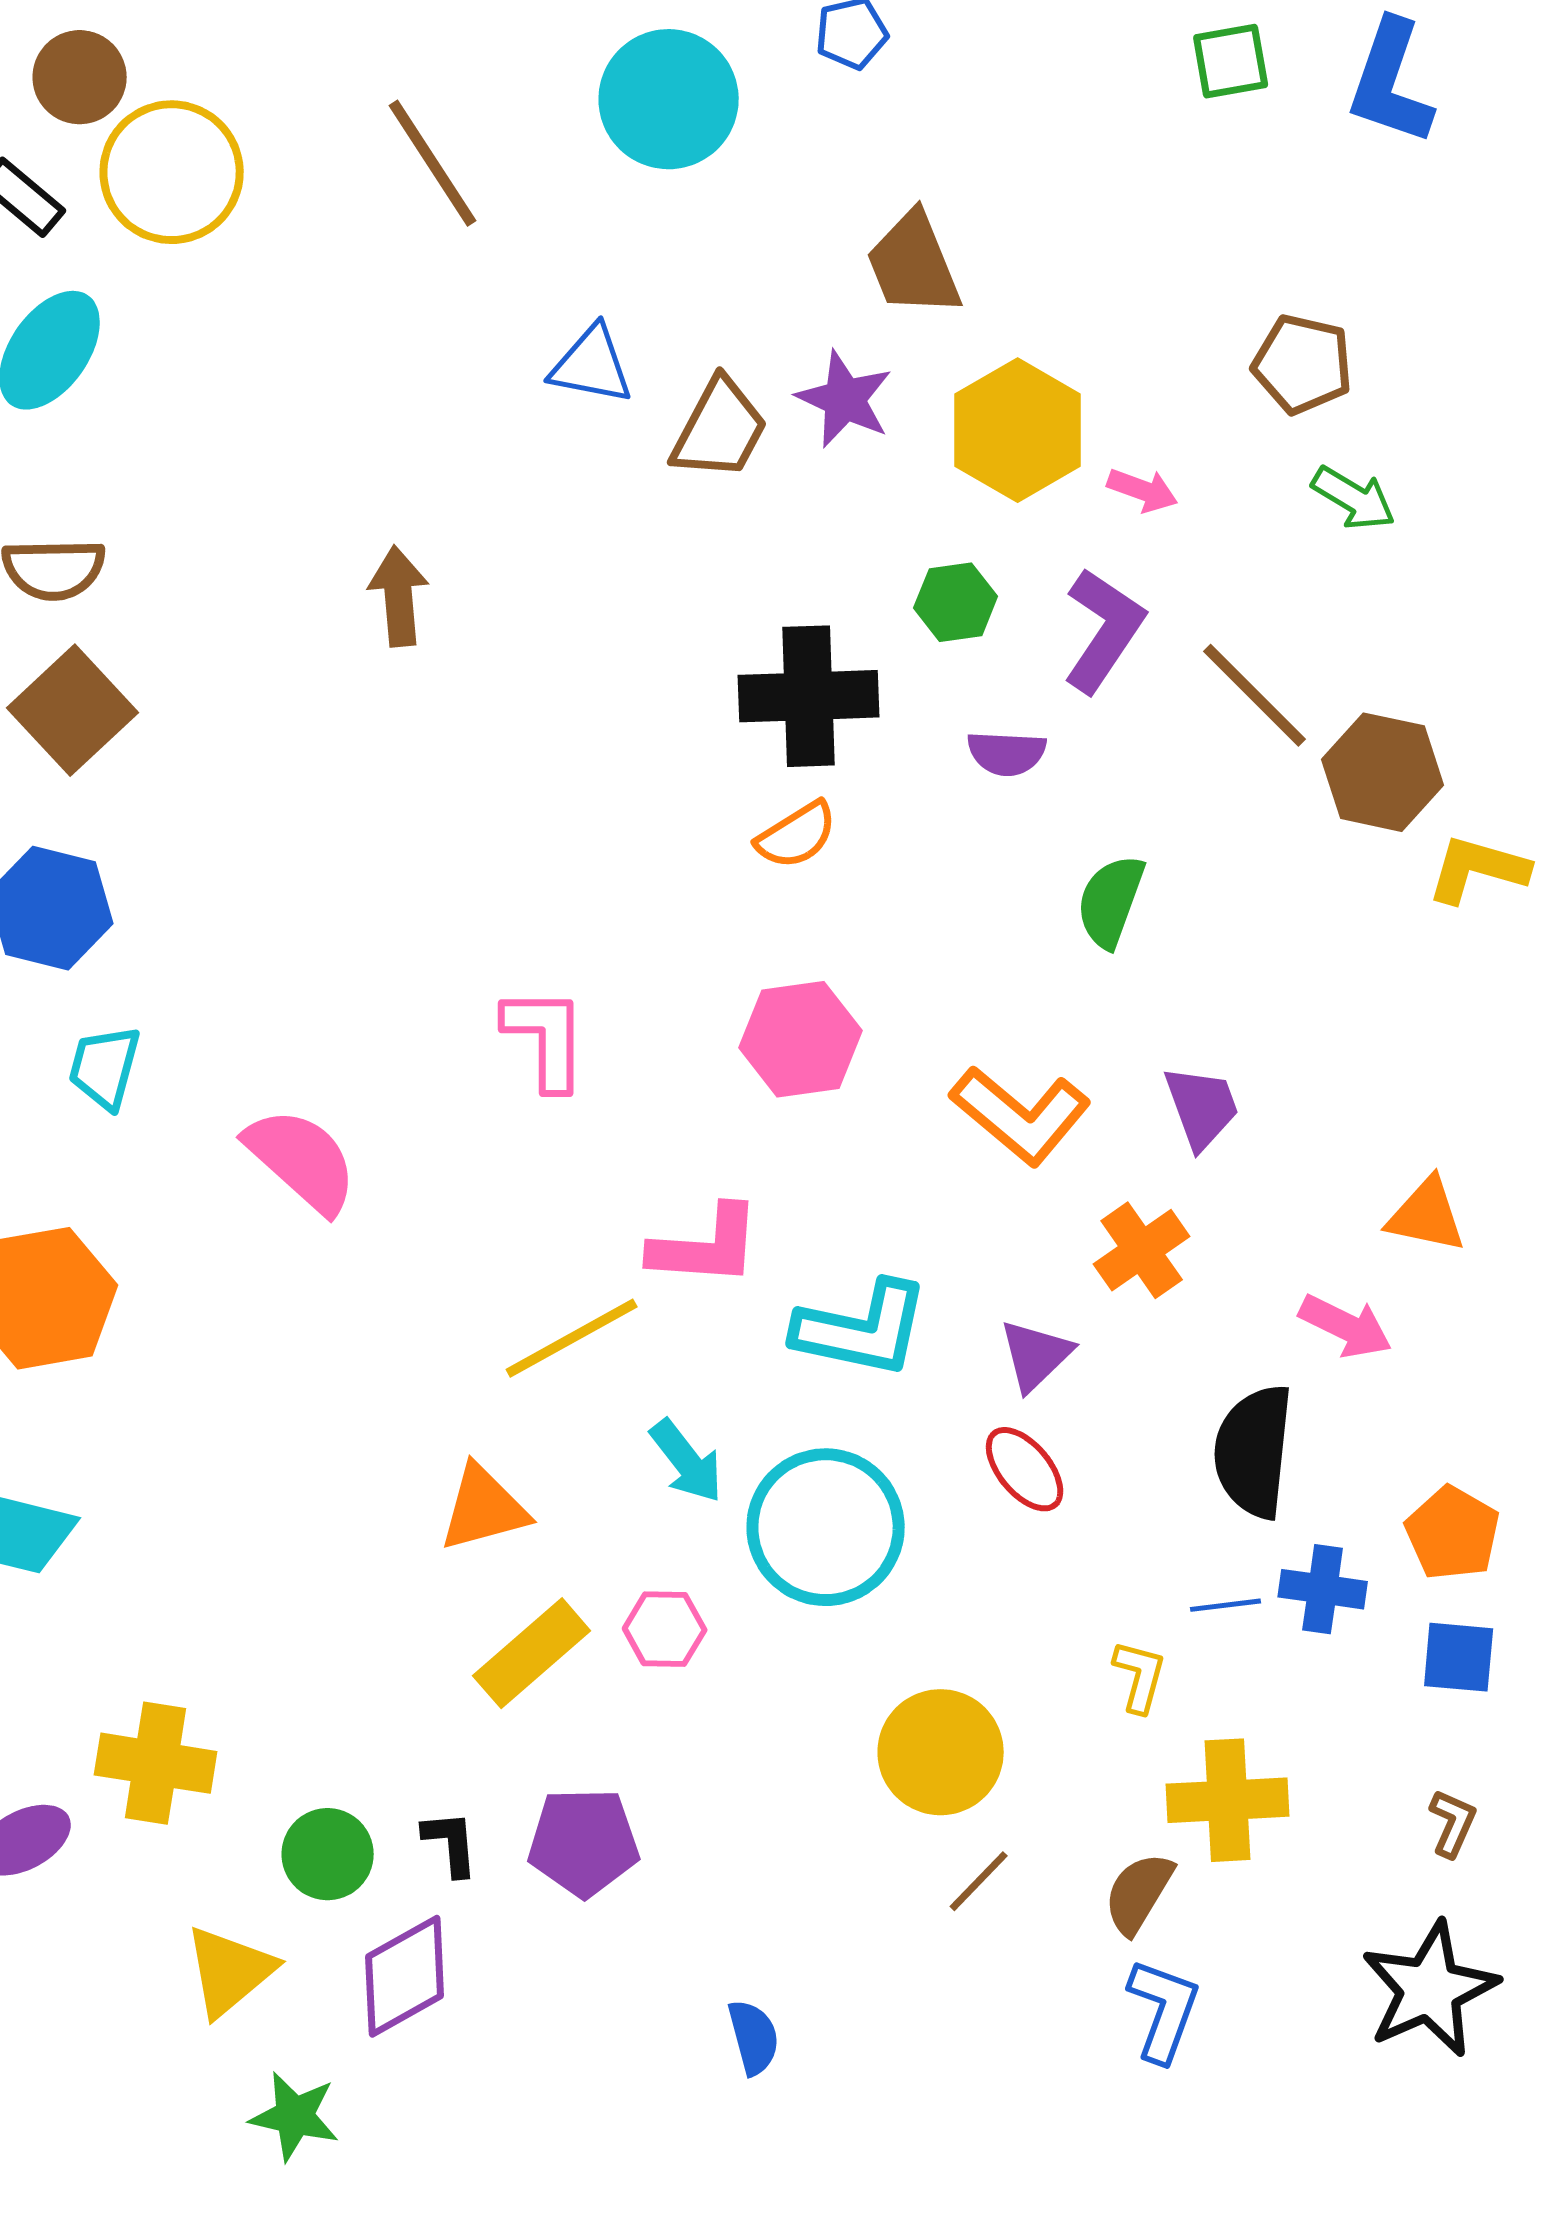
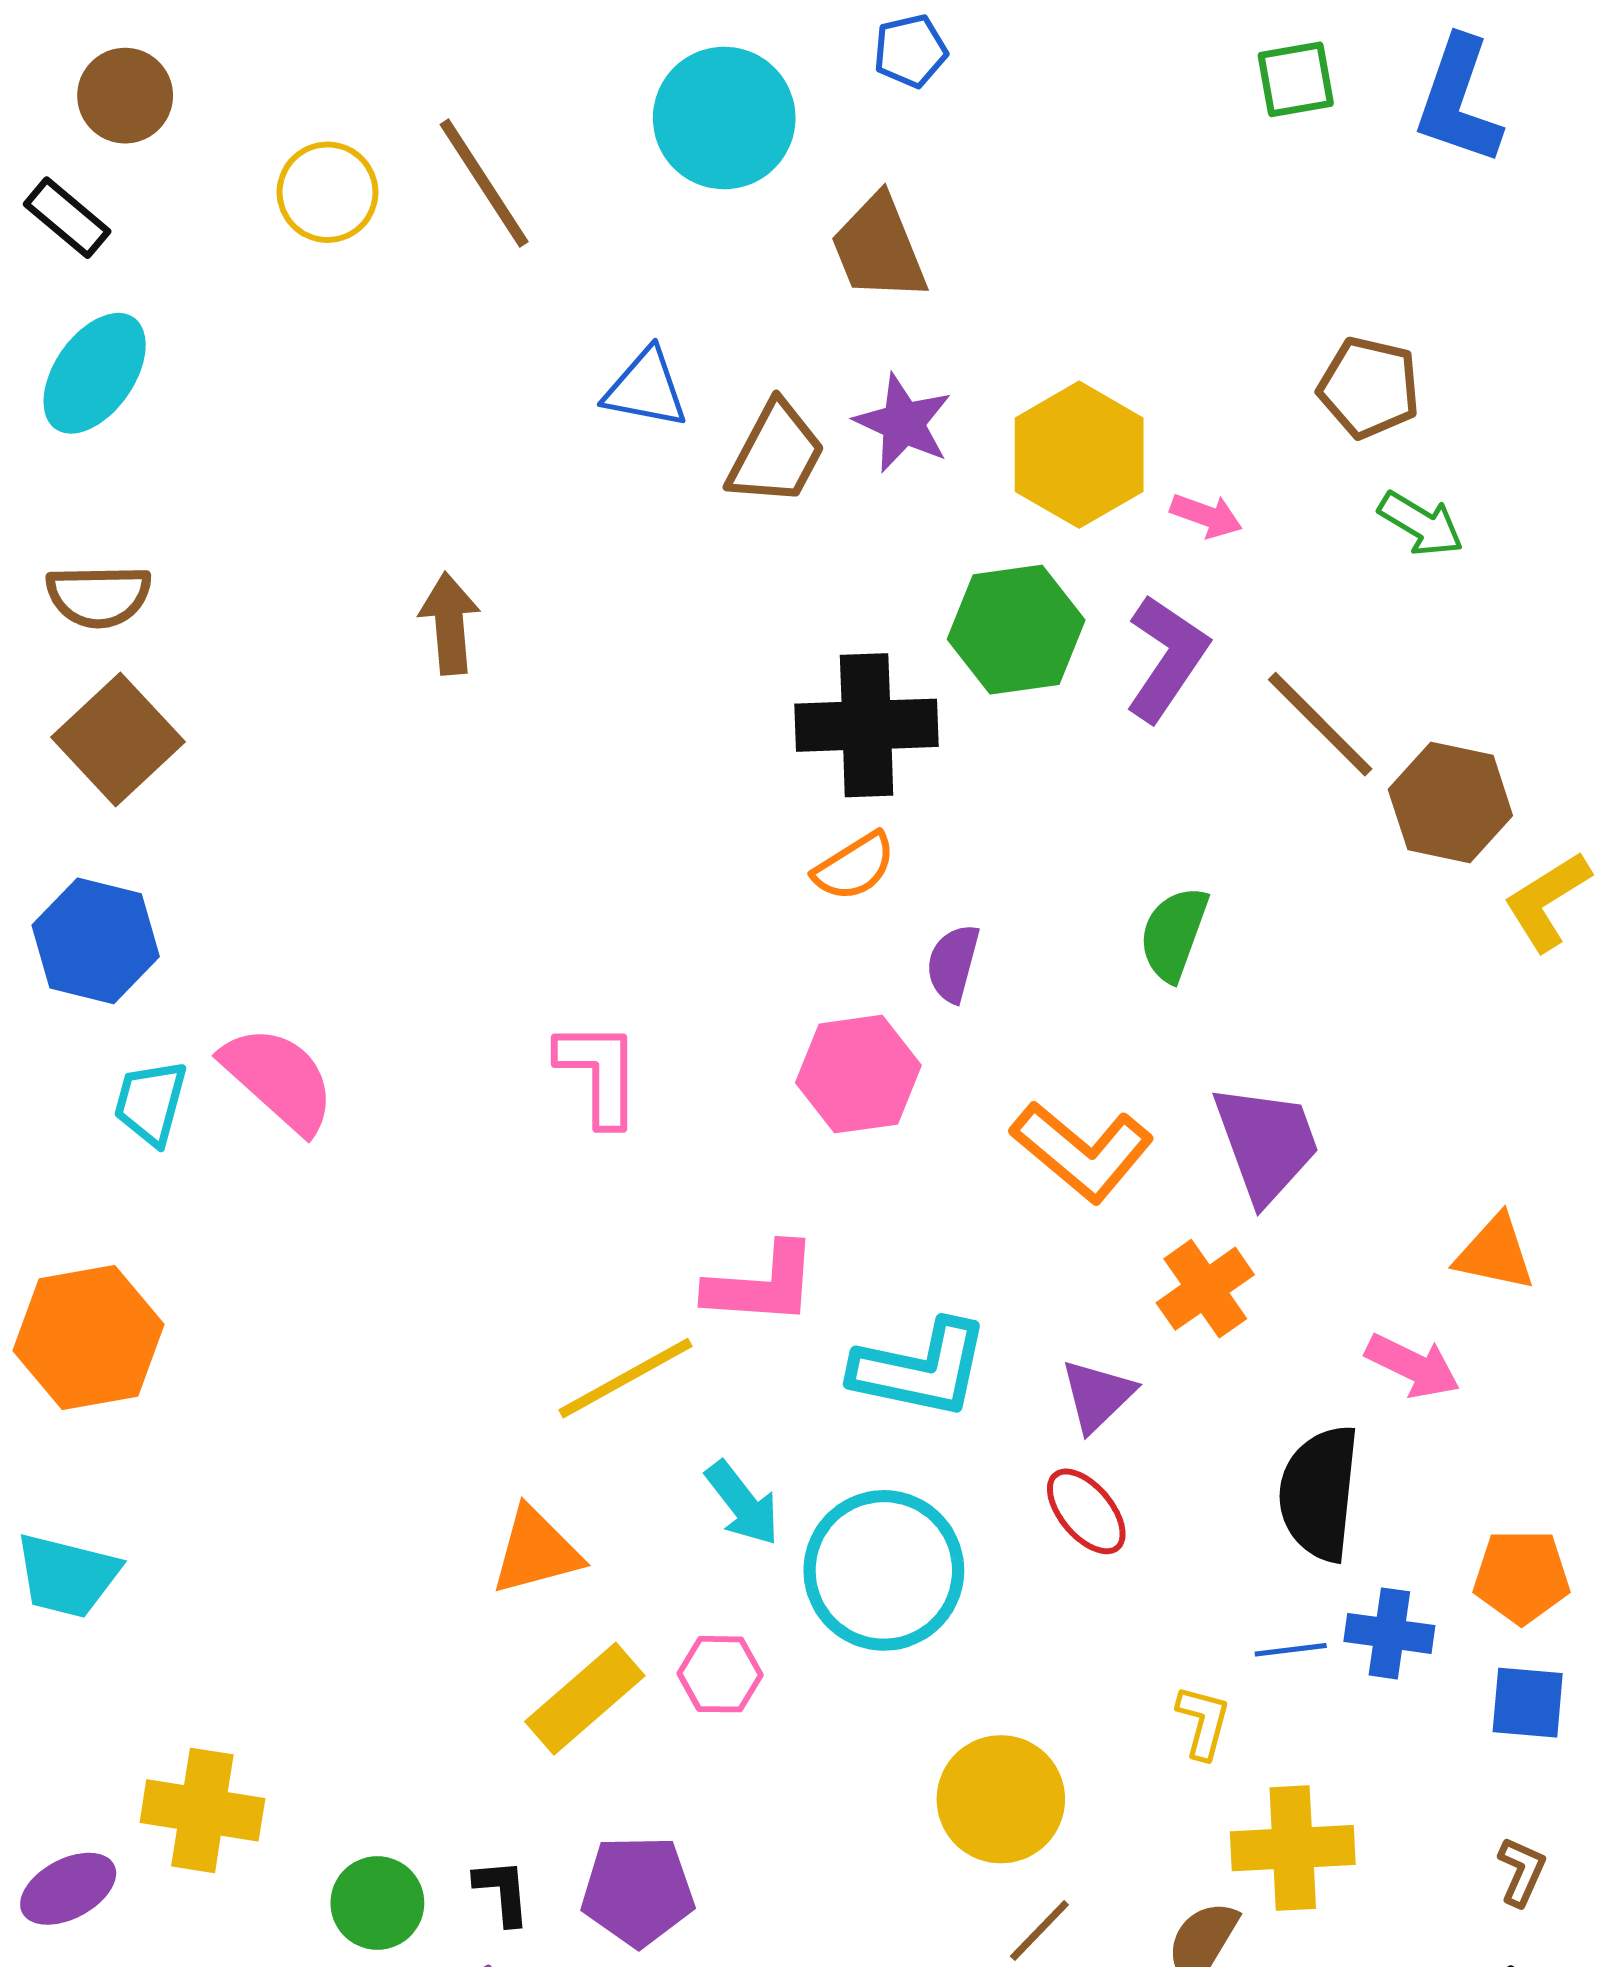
yellow circle: (172, 172) -> (328, 192), moved, size x0.7
brown trapezoid: (914, 264) -> (879, 248), moved
green hexagon: (956, 602) -> (1016, 630), size x1.6
purple semicircle: (1007, 753) -> (953, 963), moved, turned 102
yellow L-shape: (1478, 869) -> (1547, 901), turned -48
purple trapezoid: (1202, 1107) -> (1266, 1143), size x1.4
pink semicircle: (302, 1160) -> (279, 1079), moved
orange pentagon: (1453, 1533) -> (1522, 1577), turned -30

